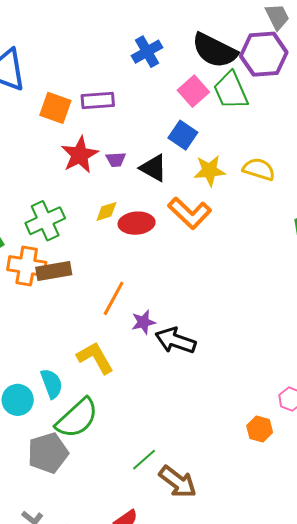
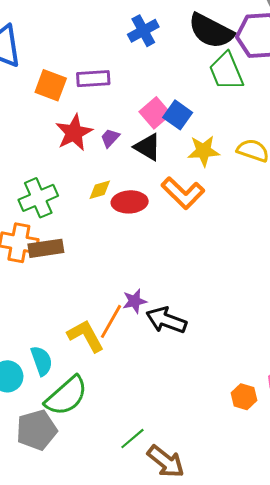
pink square: (193, 91) -> (155, 113), moved
purple trapezoid: (116, 159) -> (110, 138), turned 135
orange line: (114, 298) -> (111, 321), moved
orange hexagon: (260, 429) -> (244, 397), moved

